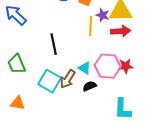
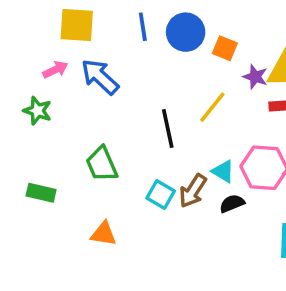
yellow line: (91, 26) -> (212, 107), moved, turned 36
cyan square: (50, 81) -> (161, 195), size x0.7

